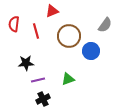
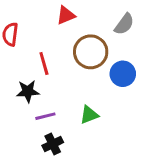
gray semicircle: (105, 25) -> (124, 24), moved
red line: (36, 31) -> (44, 64), moved

